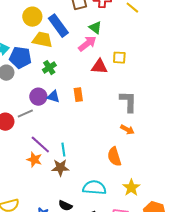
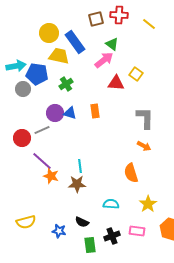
yellow square: (119, 58) -> (136, 74), turned 32
purple line: (40, 145) -> (42, 161), moved
cyan semicircle: (94, 188) -> (111, 204), size x0.7

